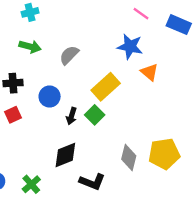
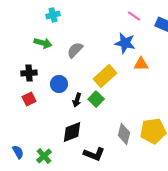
cyan cross: (30, 12) -> (53, 15), moved
orange triangle: (149, 72) -> (141, 64), turned -42

